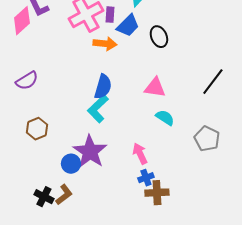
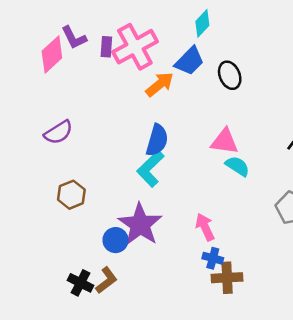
purple rectangle: (110, 15) -> (106, 47), moved
orange arrow: (105, 44) -> (160, 84), turned -45
cyan semicircle: (165, 118) -> (237, 166), moved
blue cross: (146, 178) -> (213, 258), turned 35

